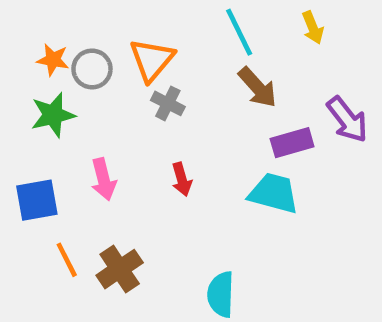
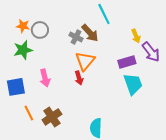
yellow arrow: (313, 28) -> (136, 36), moved
orange triangle: (152, 60) -> (85, 61), moved
brown arrow: (258, 87) -> (90, 33), moved
gray cross: (168, 103) -> (76, 37), moved
cyan trapezoid: (274, 193) -> (133, 84), moved, turned 55

